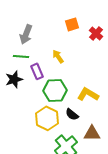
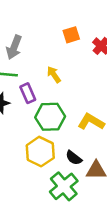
black semicircle: (72, 114) -> (74, 158), moved

